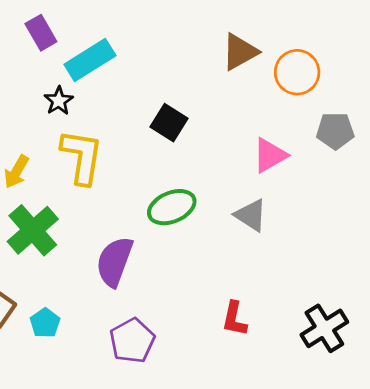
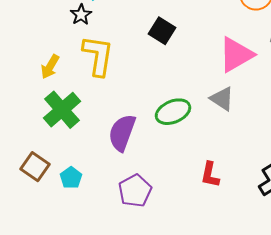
pink triangle: (270, 155) -> (236, 55), size x1.4
green ellipse: (172, 207) -> (173, 112), moved

